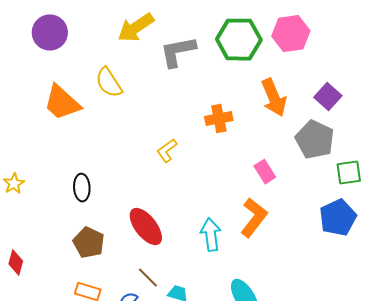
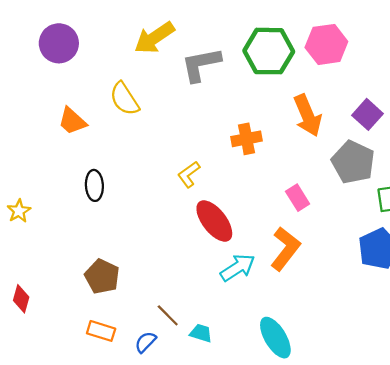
orange trapezoid: (62, 103) -> (72, 121), size x0.7
black ellipse: (82, 188) -> (94, 185), moved
red ellipse: (146, 227) -> (214, 221), moved
cyan arrow: (211, 235) -> (238, 268), turned 64

